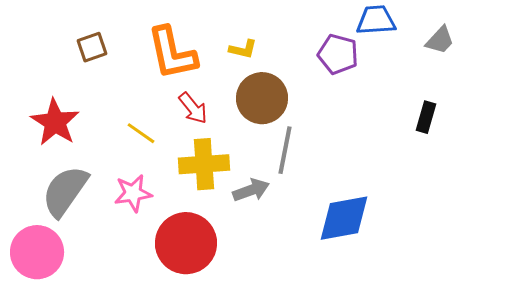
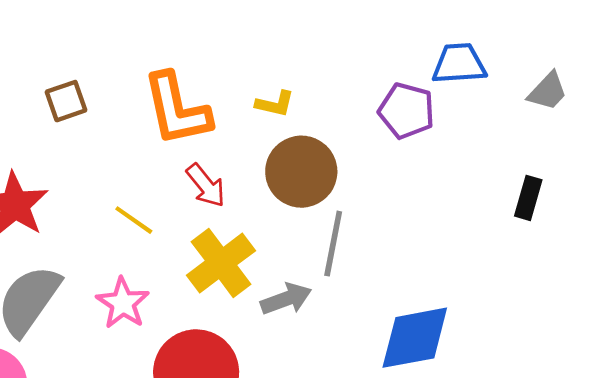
yellow cross: (204, 164) -> (221, 263), turned -33
pink star: (133, 193) -> (123, 303), turned -30

